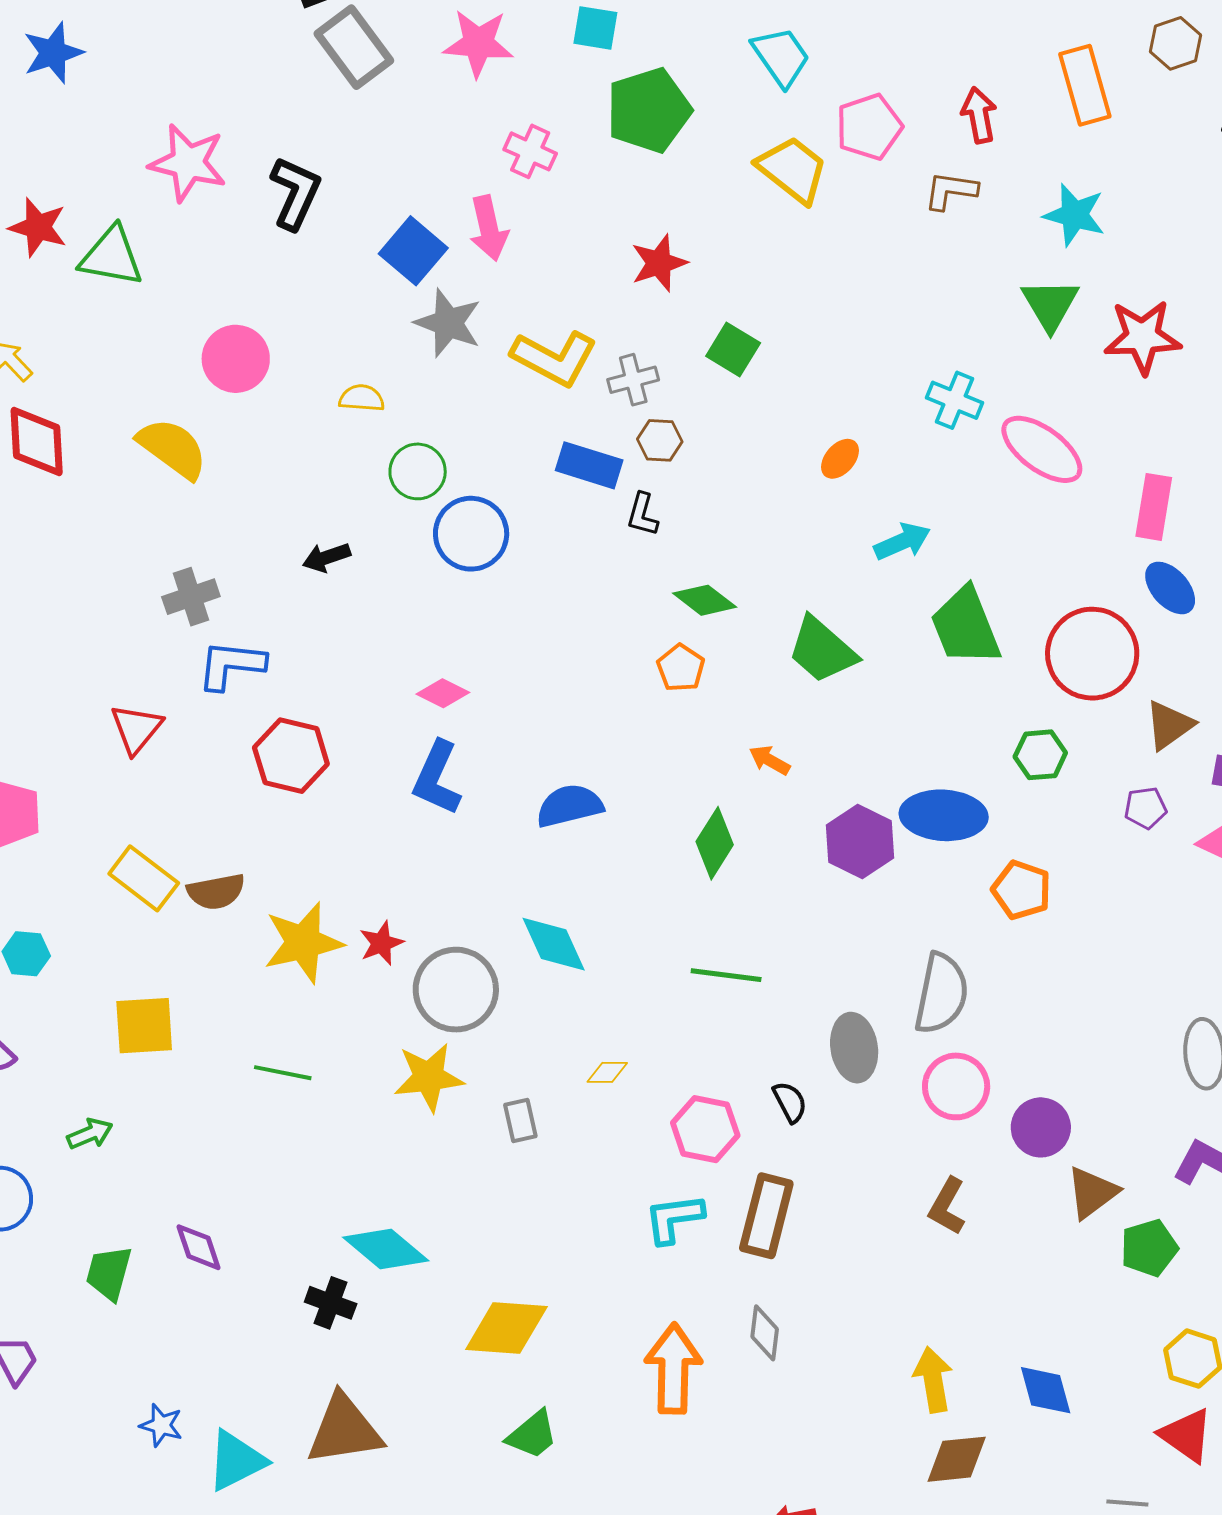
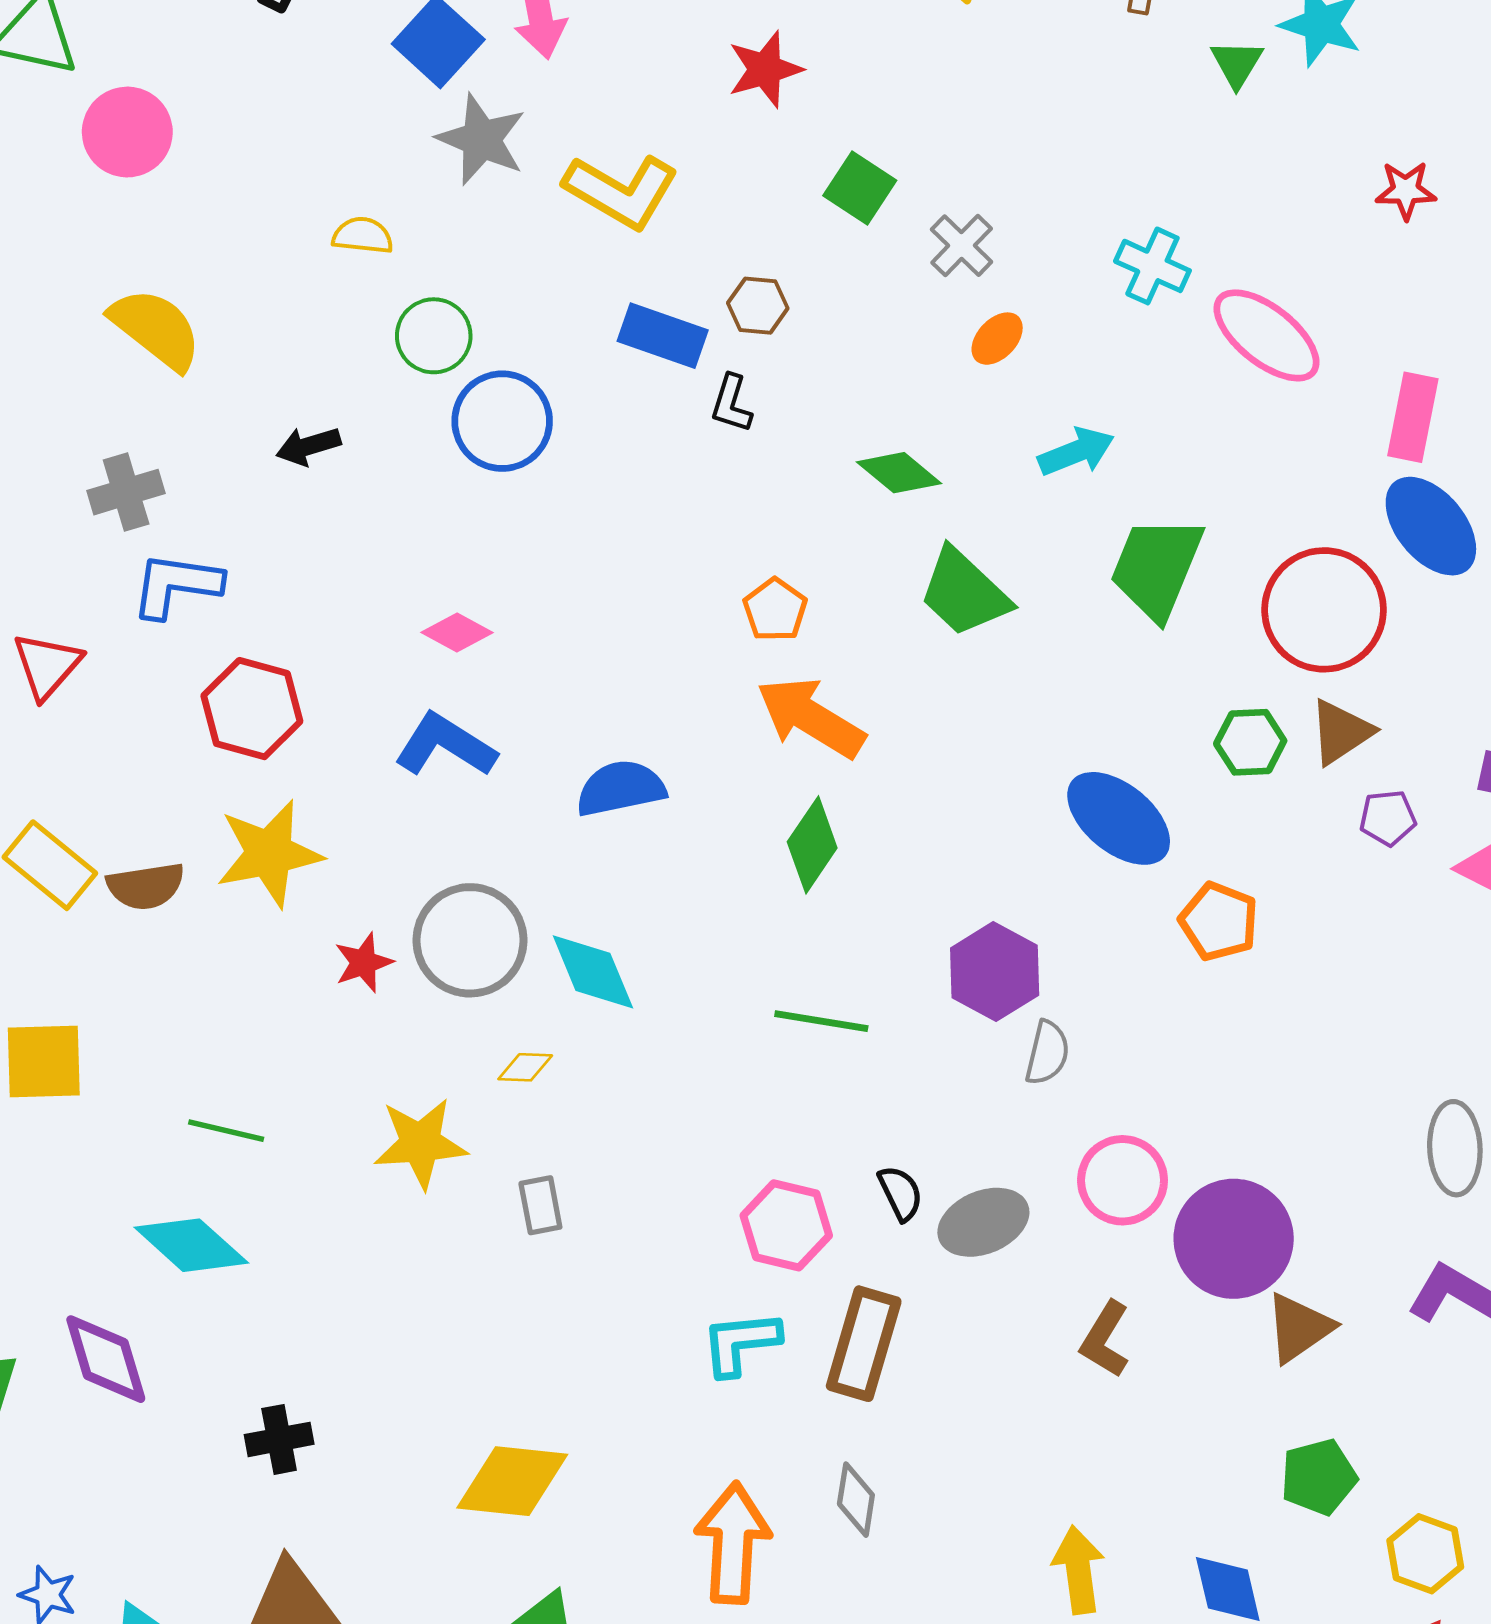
green triangle: (1050, 305) -> (1237, 64), moved, size x0.7
red star: (1142, 337) -> (1406, 190), size x0.6
pink circle: (236, 359) -> (127, 132), moved
gray cross: (633, 380) -> (962, 246), moved, turned -33
yellow semicircle: (172, 448) -> (156, 329), moved
blue ellipse: (1170, 588) -> (1431, 526), size x1.4
green diamond: (705, 600) -> (899, 473), moved
green trapezoid: (966, 626) -> (1157, 568), turned 42
brown triangle: (1169, 725) -> (1341, 732), moved
orange arrow: (770, 760) -> (811, 718), moved, size x2.0
blue L-shape: (437, 778) -> (445, 745), turned 96
blue ellipse: (944, 815) -> (1119, 818), turned 34
purple hexagon: (860, 842) -> (995, 972), moved
yellow star: (303, 943) -> (269, 853), moved
gray circle: (456, 990) -> (470, 940), moved
gray semicircle: (941, 993) -> (1047, 1053), moved, size x0.6
gray ellipse: (854, 1048) -> (983, 1222), moved, turned 74
yellow diamond: (607, 1072) -> (525, 1067), moved
purple circle: (1041, 1127) -> (1234, 1239), size x1.5
purple diamond: (199, 1247) -> (106, 1359), size x1.4
green pentagon: (1149, 1248) -> (1319, 1477), moved
cyan diamond: (386, 1249) -> (191, 1245), moved
black cross: (331, 1303) -> (279, 1439), turned -33

